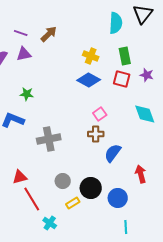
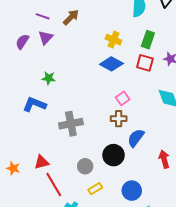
purple triangle: (24, 54) -> (46, 38), turned -35
green rectangle: (125, 56) -> (148, 40), turned 30
black circle: (91, 188) -> (113, 155), moved
blue circle: (118, 198) -> (132, 191), moved

